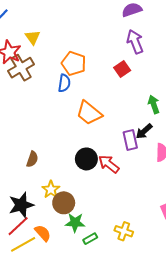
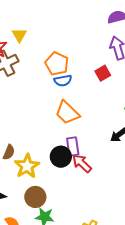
blue semicircle: (64, 83) -> (63, 81), moved, turned 66
purple rectangle: (130, 140) -> (73, 147), moved
yellow star: (51, 190) -> (27, 166), moved, size x1.4

